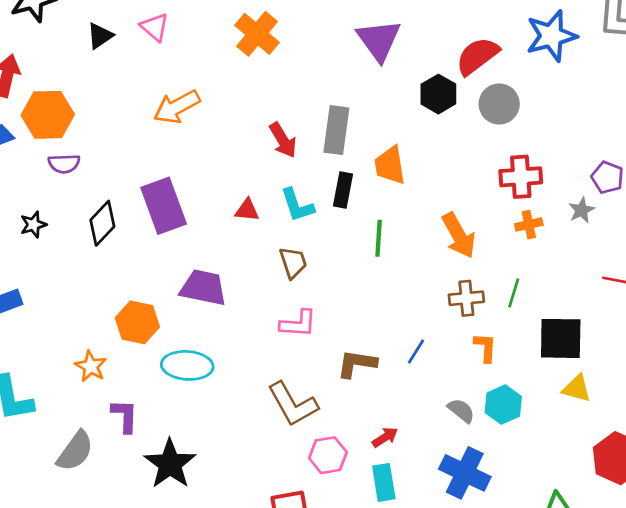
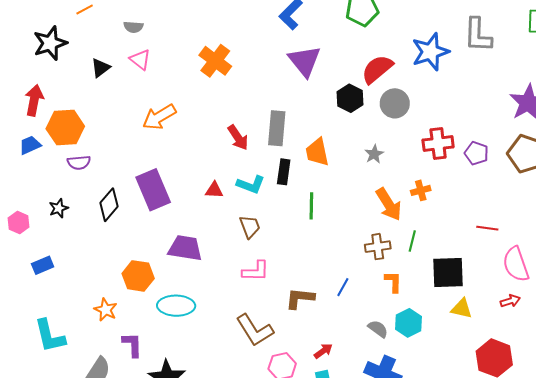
red cross: (521, 177) -> (438, 144), moved
cyan L-shape: (297, 205) -> (251, 185), turned -48
gray star: (581, 210) -> (374, 154), moved
orange arrow: (459, 235) -> (389, 204), moved

